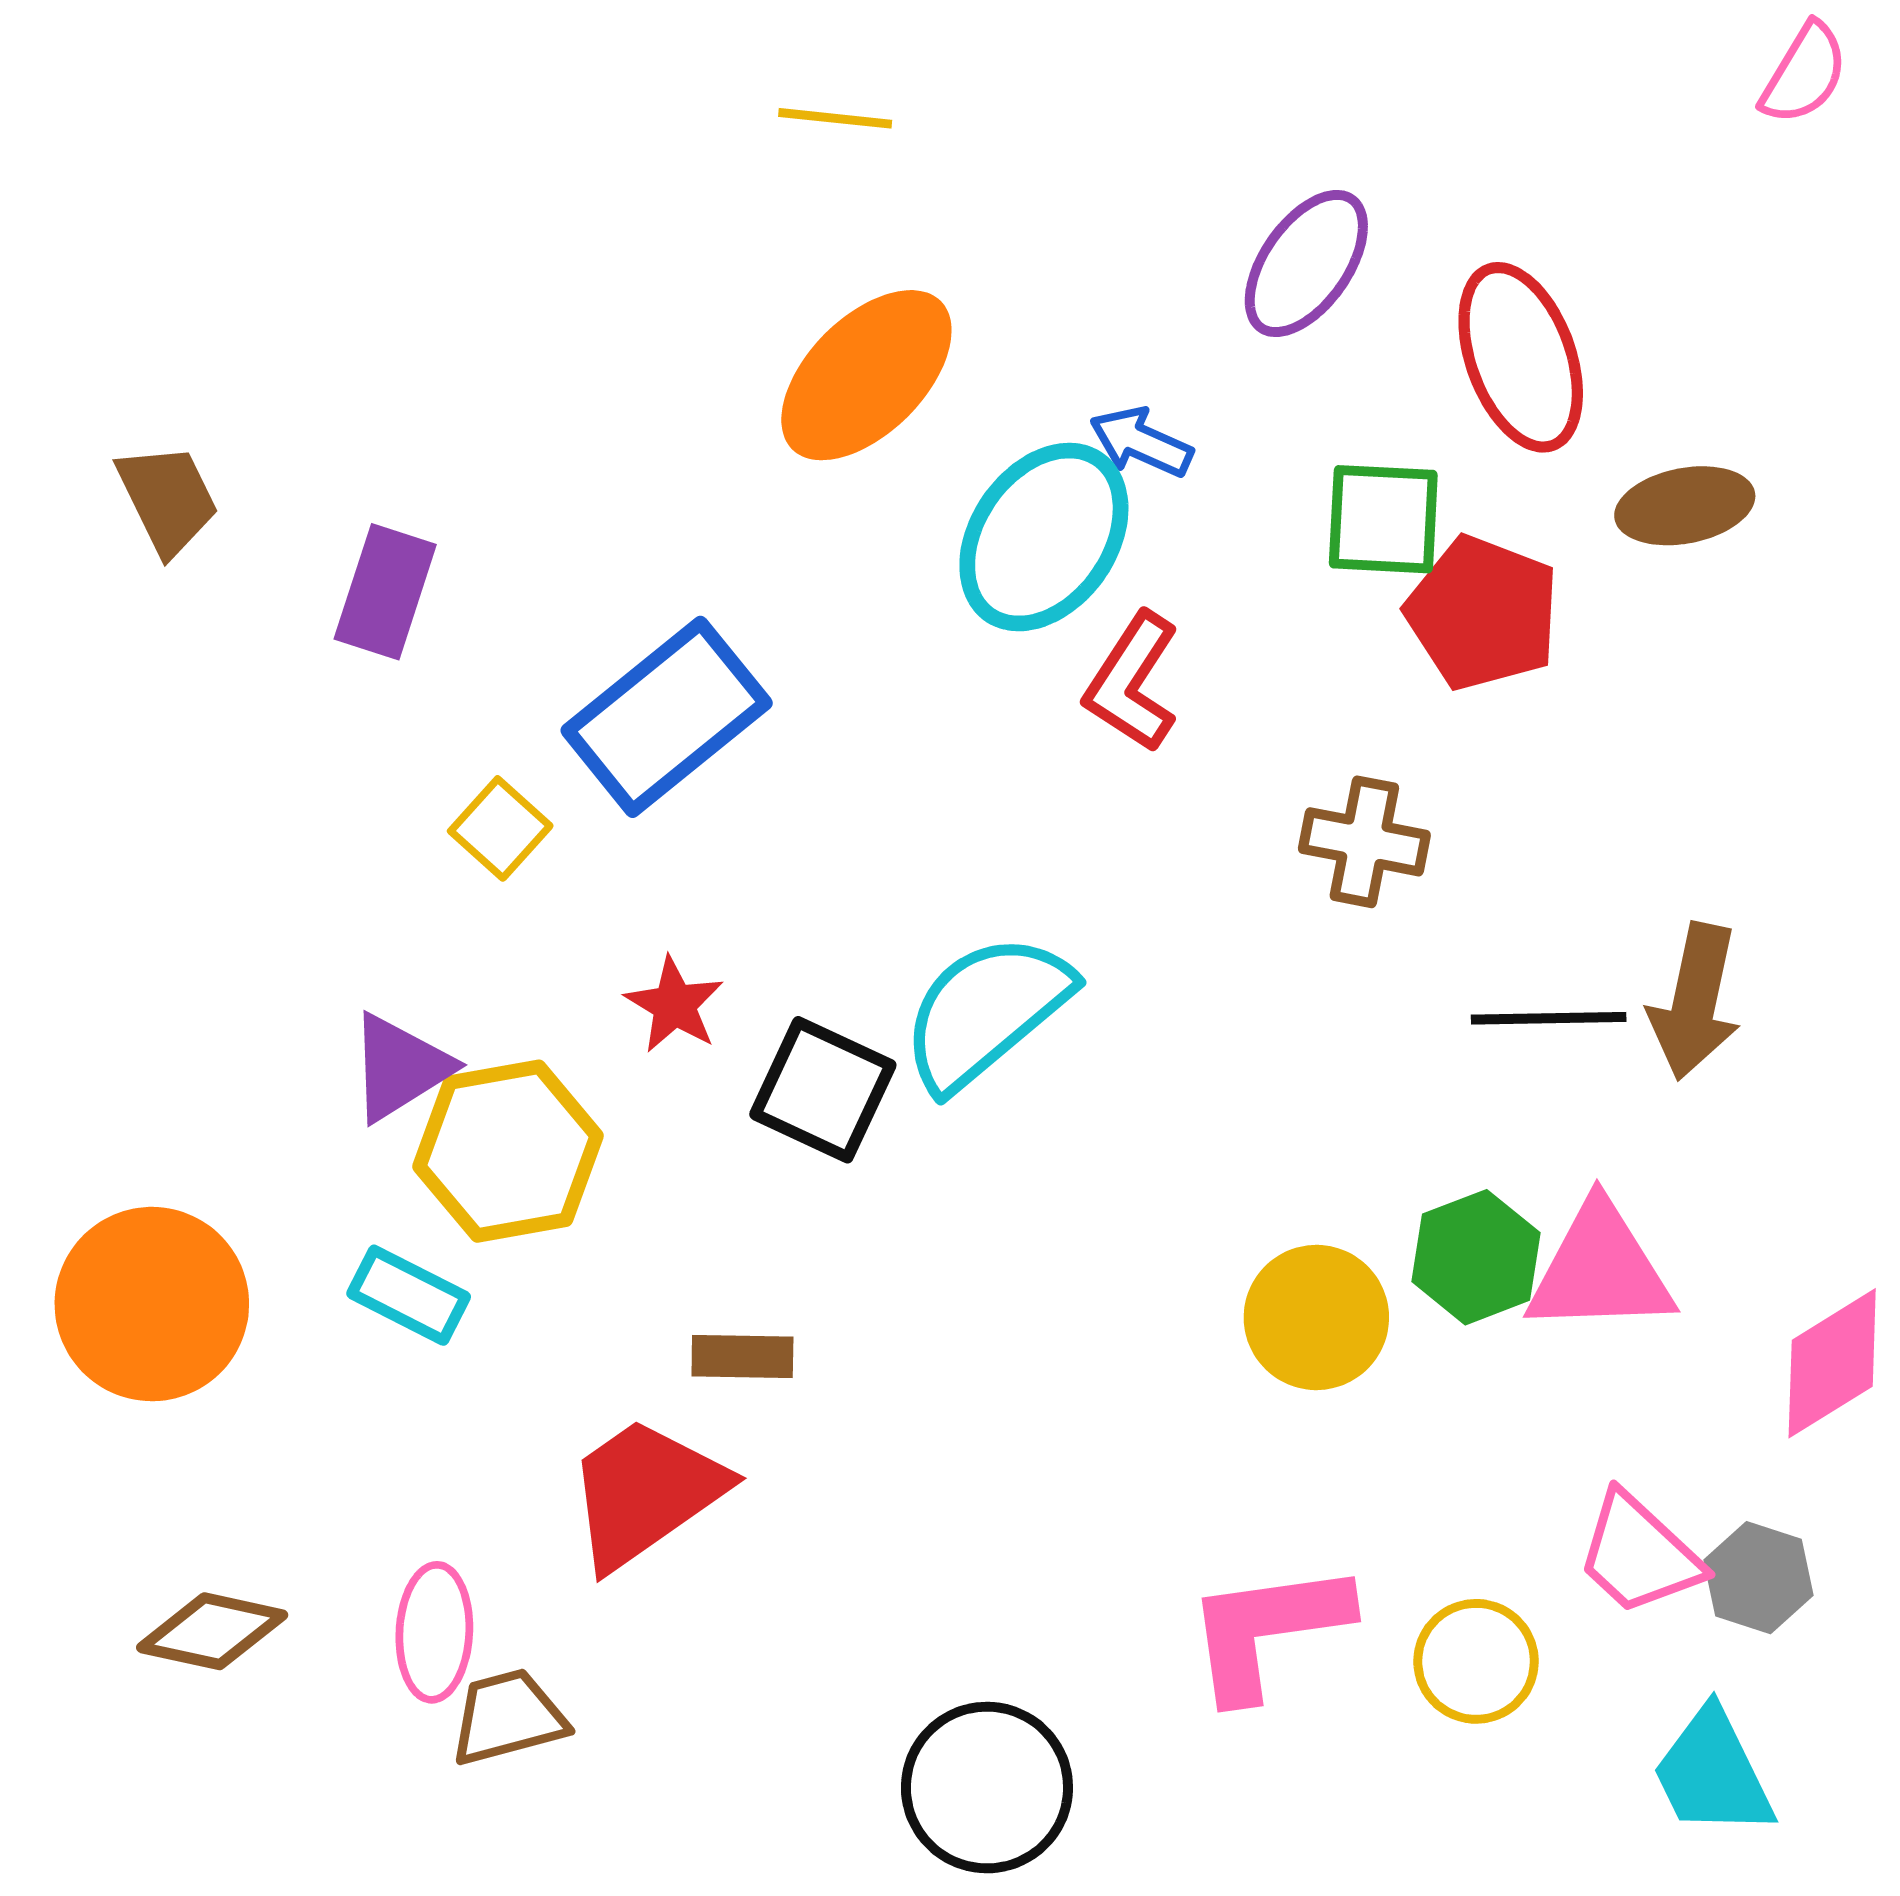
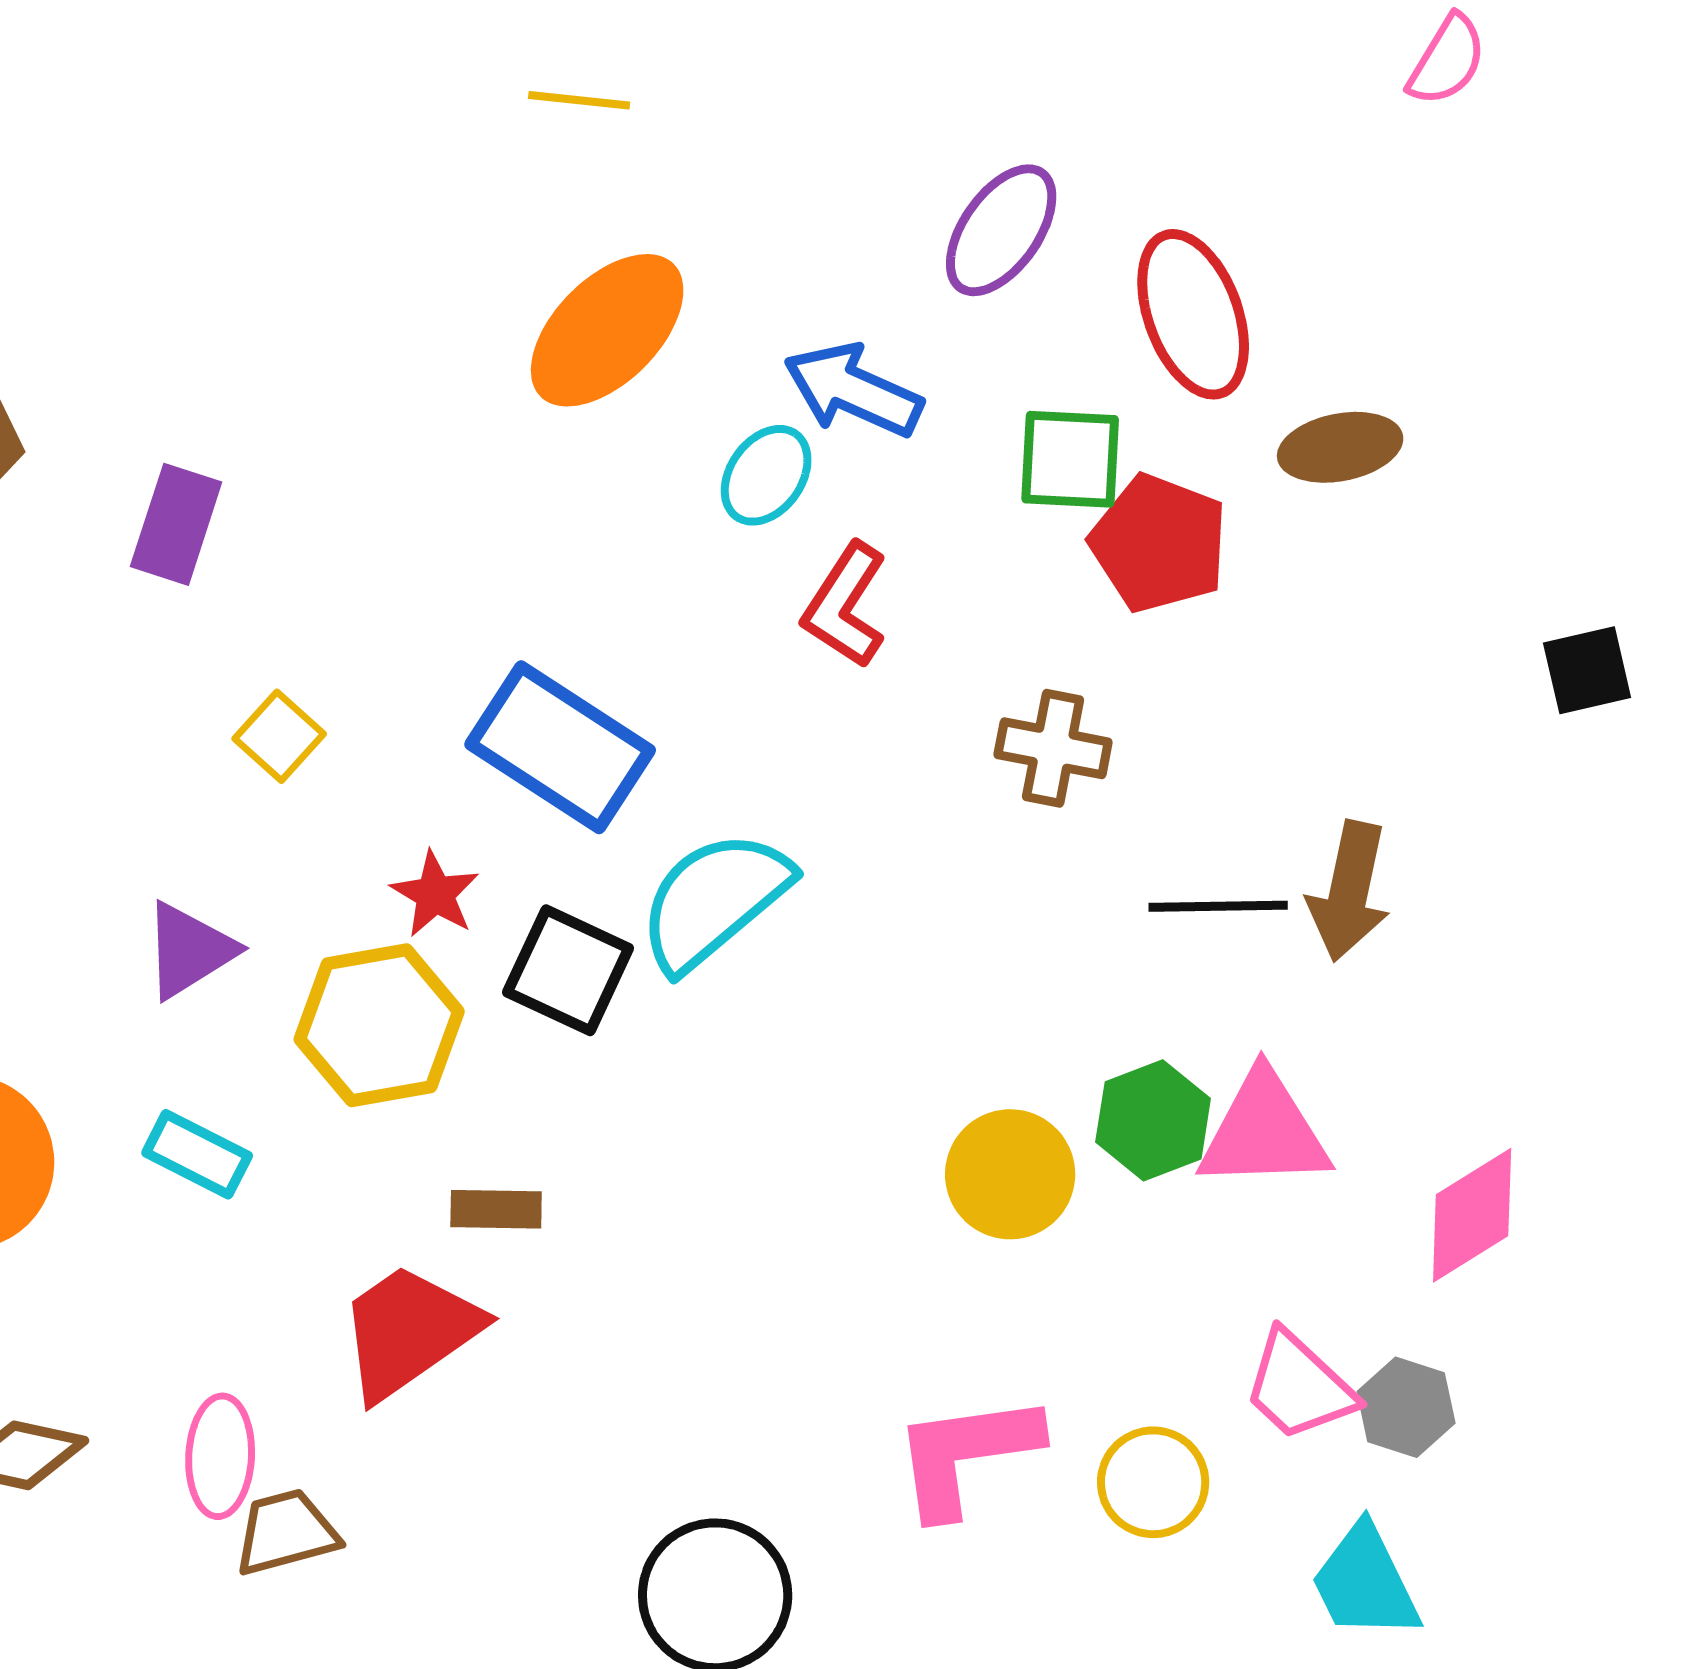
blue arrow: (1141, 442) -> (853, 390), size x1.5
cyan ellipse: (1044, 537) -> (766, 475), size x0.6
blue rectangle: (667, 717) -> (560, 747), moved, turned 72
yellow hexagon: (508, 1151) -> (379, 1025), moved

